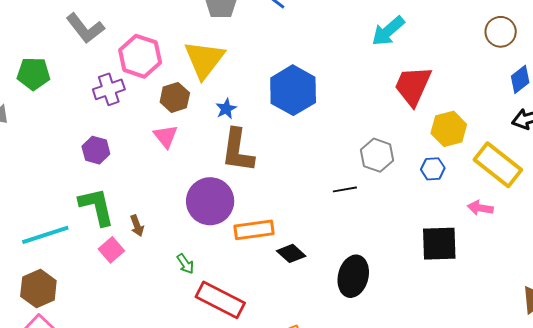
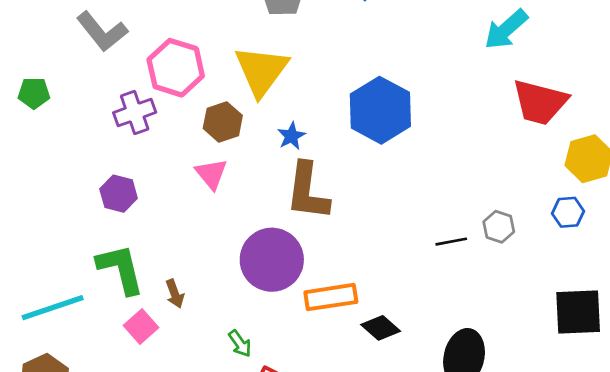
green pentagon: (33, 74) -> (34, 93), size x0.7
red trapezoid: (413, 86) -> (540, 102), turned -99
gray hexagon: (377, 155) -> (499, 227), moved, size x0.7

